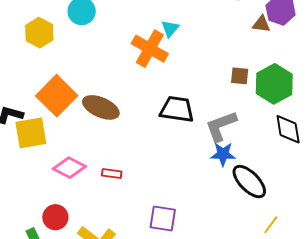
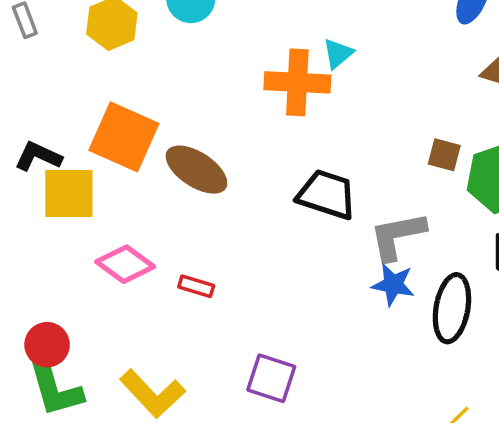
orange cross: (150, 49) -> (297, 82), turned -36
orange square: (57, 96) -> (124, 137), turned -30
black ellipse: (249, 182) -> (452, 308), moved, turned 45
red circle: (55, 217) -> (47, 345), moved

